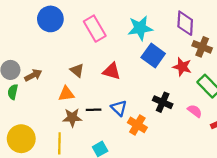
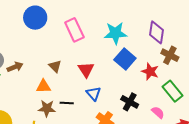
red triangle: (112, 71) -> (86, 70), turned 36
blue triangle: (119, 108) -> (94, 94), moved

